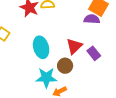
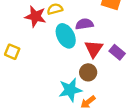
purple semicircle: (92, 19) -> (84, 24), moved
cyan ellipse: (41, 47) -> (66, 36), moved

